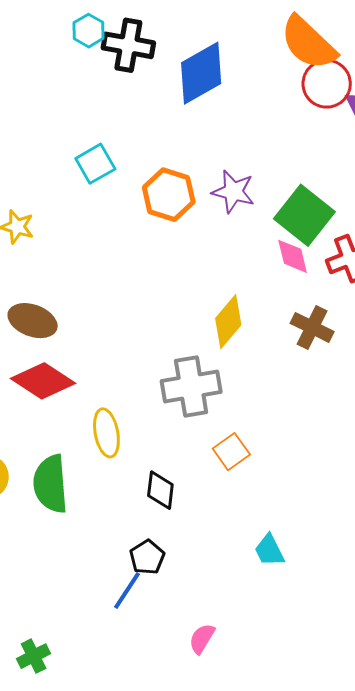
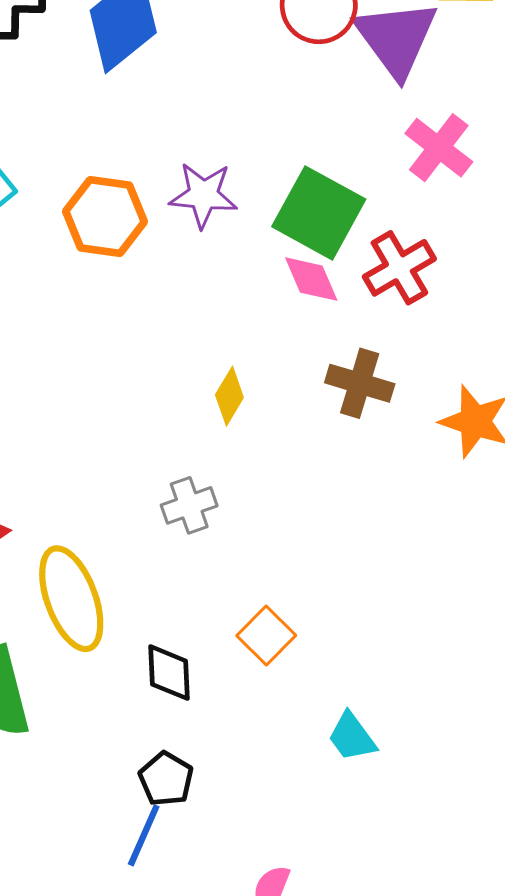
yellow diamond: (228, 322) -> (229, 396), size x0.7
gray cross: (191, 387) -> (189, 505), size x0.6
yellow ellipse: (106, 433) -> (71, 599), size x1.4
orange square: (231, 452) -> (266, 636), moved

